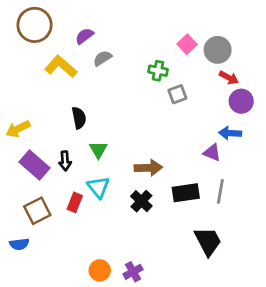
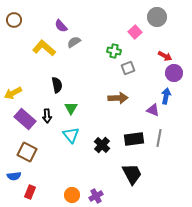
brown circle: (35, 25) -> (14, 20), moved, size x0.6
purple semicircle: (84, 36) -> (61, 26), turned -96
gray circle: (218, 50) -> (157, 17), moved
blue arrow: (230, 133) -> (166, 96), turned 98
brown arrow: (148, 168) -> (118, 98), moved
red rectangle: (75, 202) -> (30, 192), moved
brown square: (37, 211) -> (27, 152), turned -36
black trapezoid: (208, 241) -> (132, 174), moved

